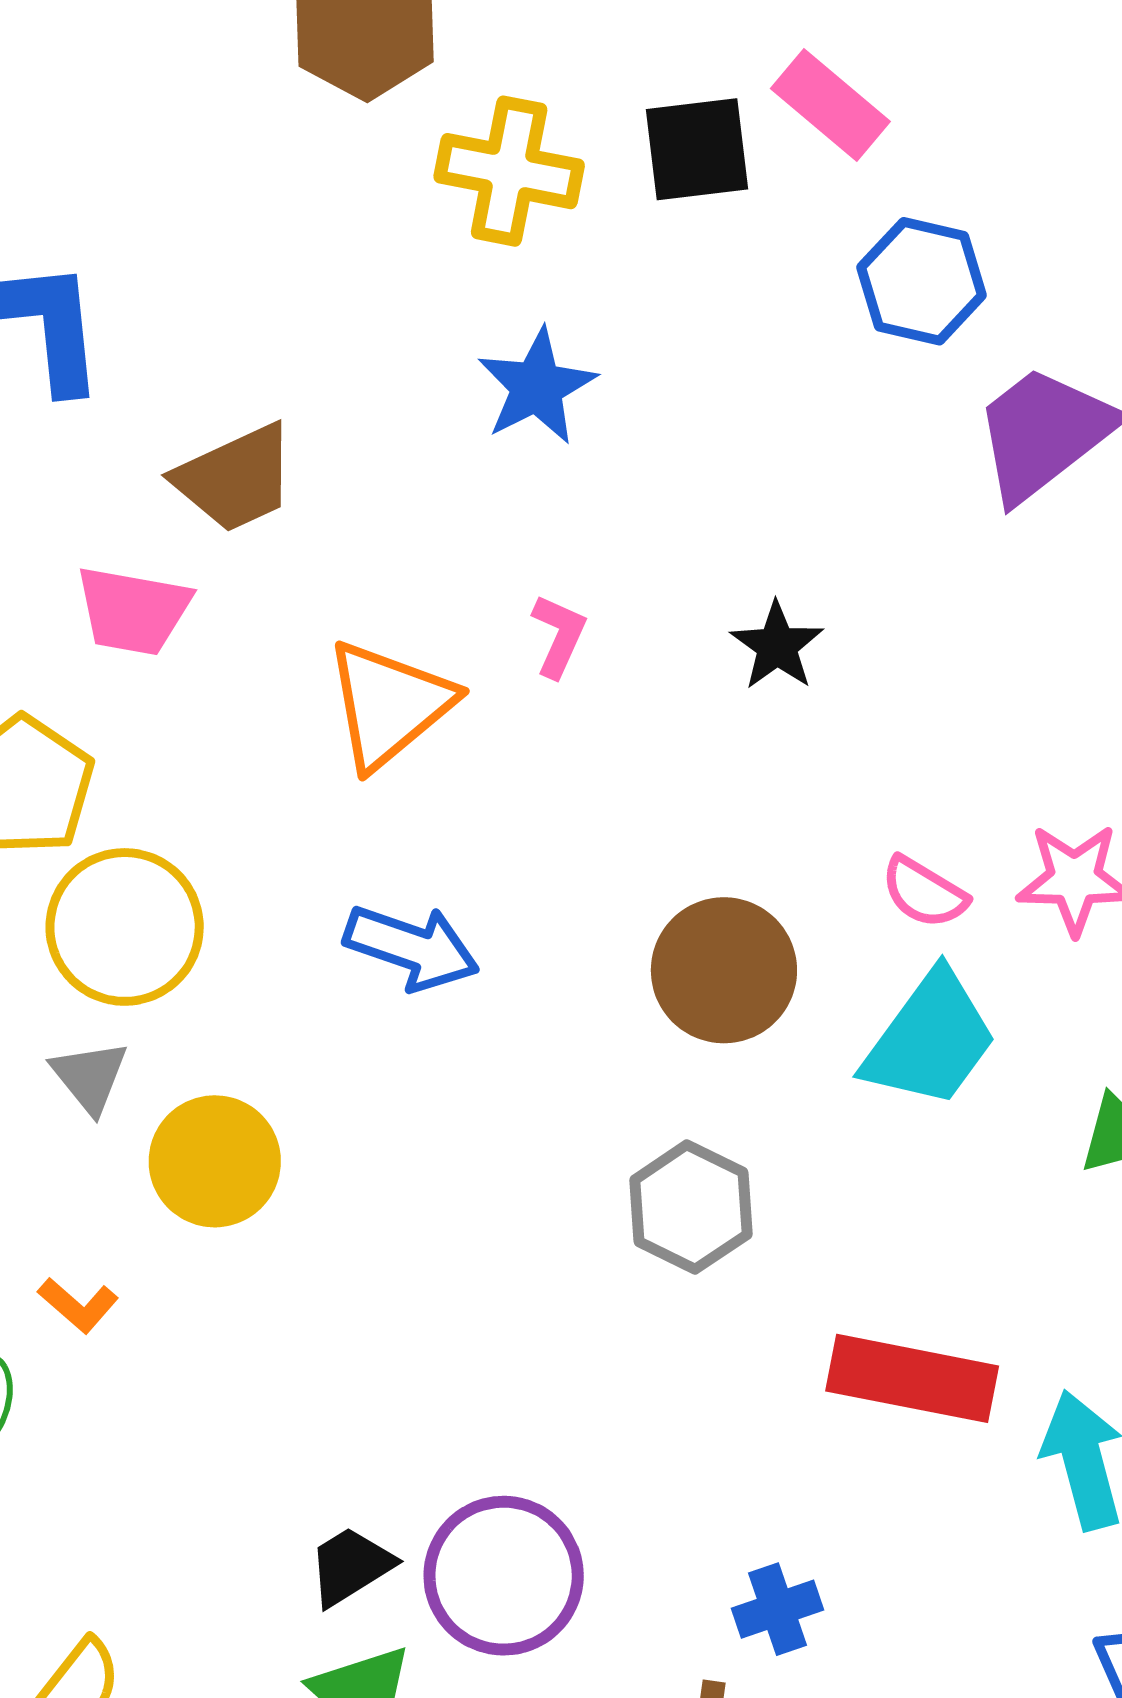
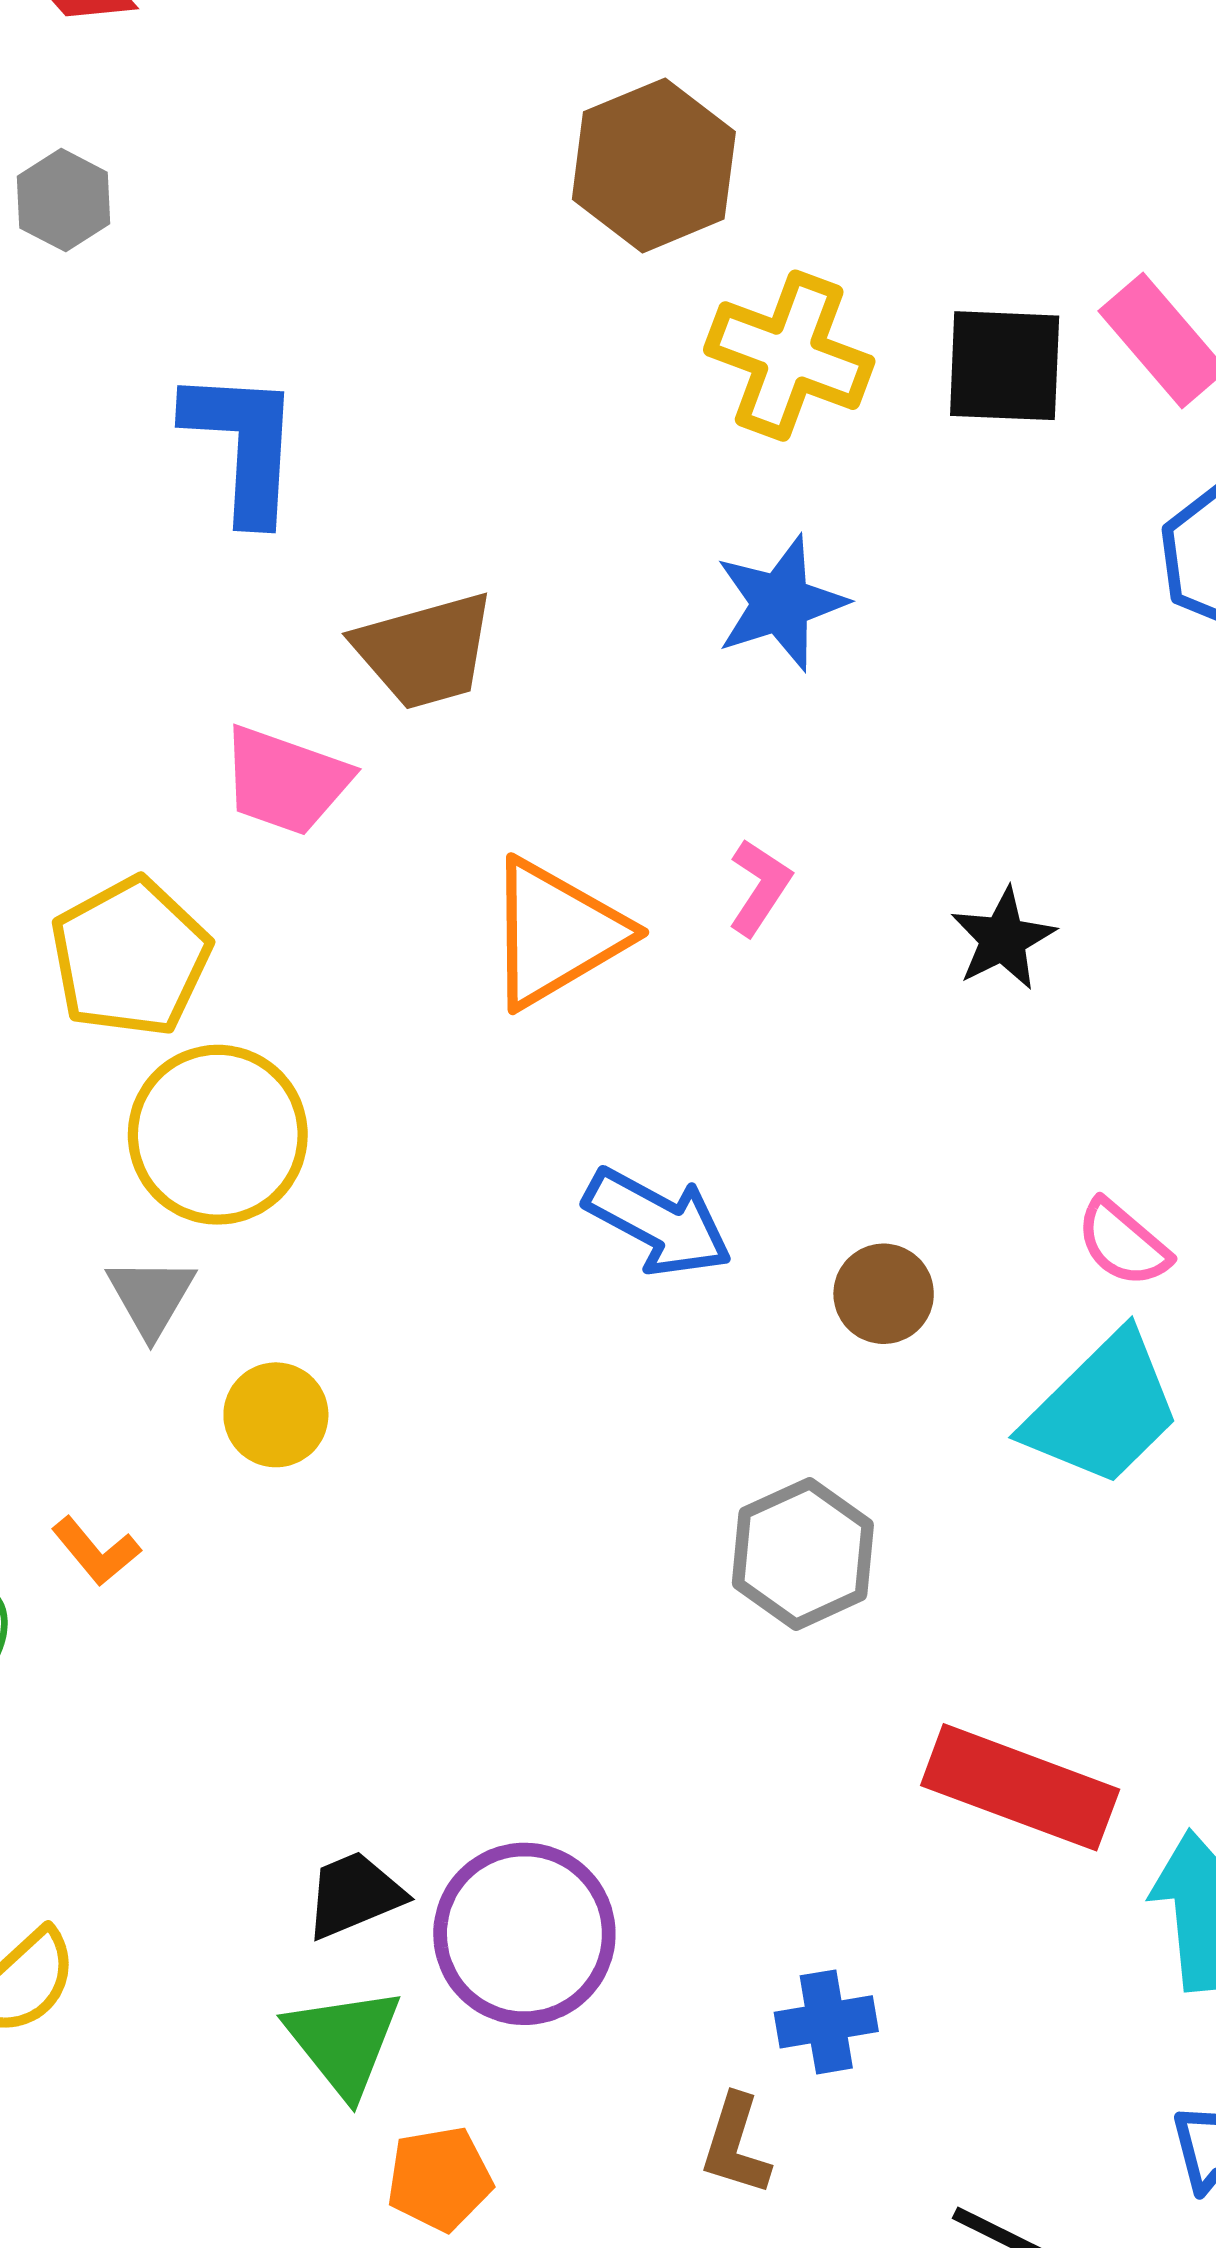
blue arrow: (412, 947) -> (658, 1222), moved
brown circle: (724, 970) -> (884, 1294), size x0.6
yellow circle: (215, 1161) -> (276, 1415), size x0.7

